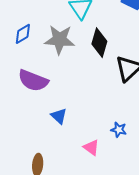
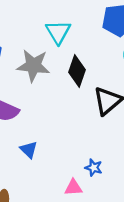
pink triangle: (91, 147) -> (73, 188), moved, turned -42

